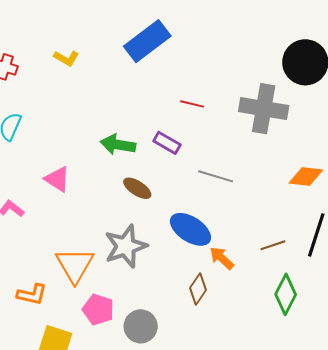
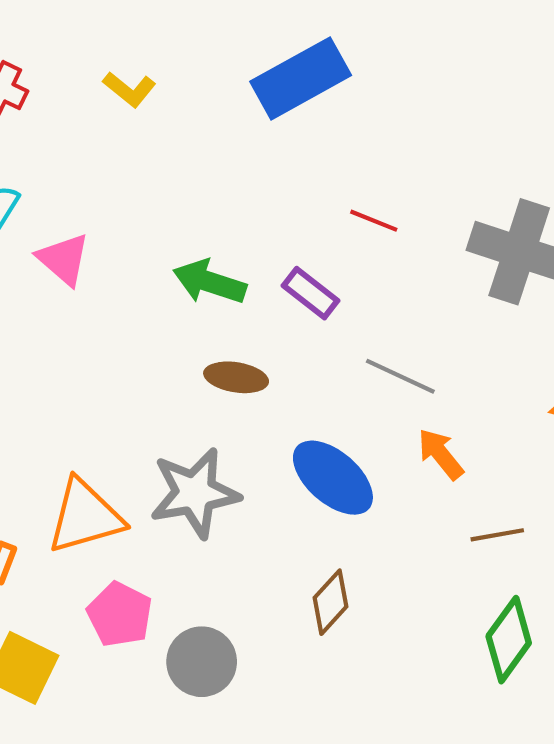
pink triangle: (57, 179) -> (64, 259), moved
brown ellipse: (137, 188) -> (236, 377), turned -32
orange arrow: (222, 258) -> (441, 454), moved
orange triangle: (75, 265) -> (85, 516), turned 36

